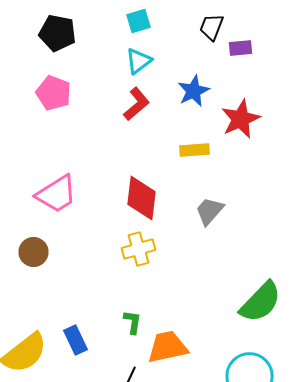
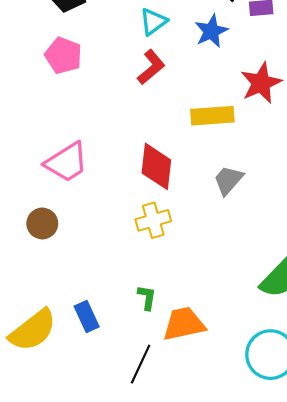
blue star: (194, 91) -> (211, 31), moved
yellow rectangle: (194, 150) -> (212, 116), size x1.4

